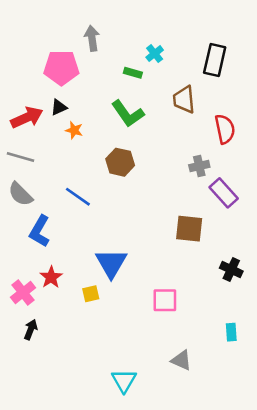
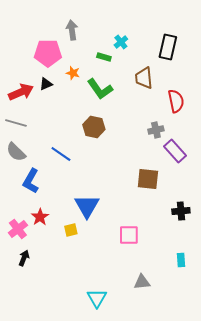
orange star: (74, 130) -> (73, 73), moved
black cross: (231, 270) -> (181, 211), turned -30
gray triangle: (181, 360) -> (142, 282), turned -30

